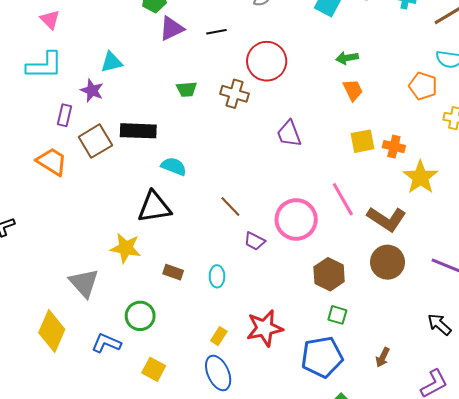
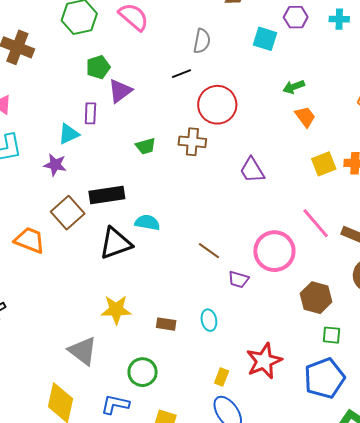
black line: (216, 32) -> (181, 74), moved
purple rectangle: (64, 115) -> (90, 113), moved
black triangle: (154, 207) -> (116, 243), moved

